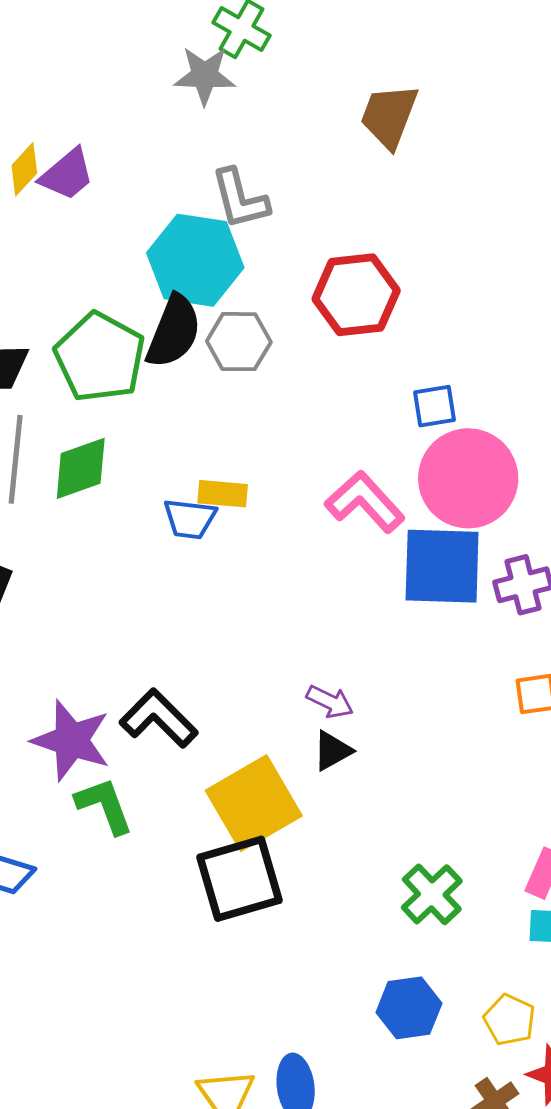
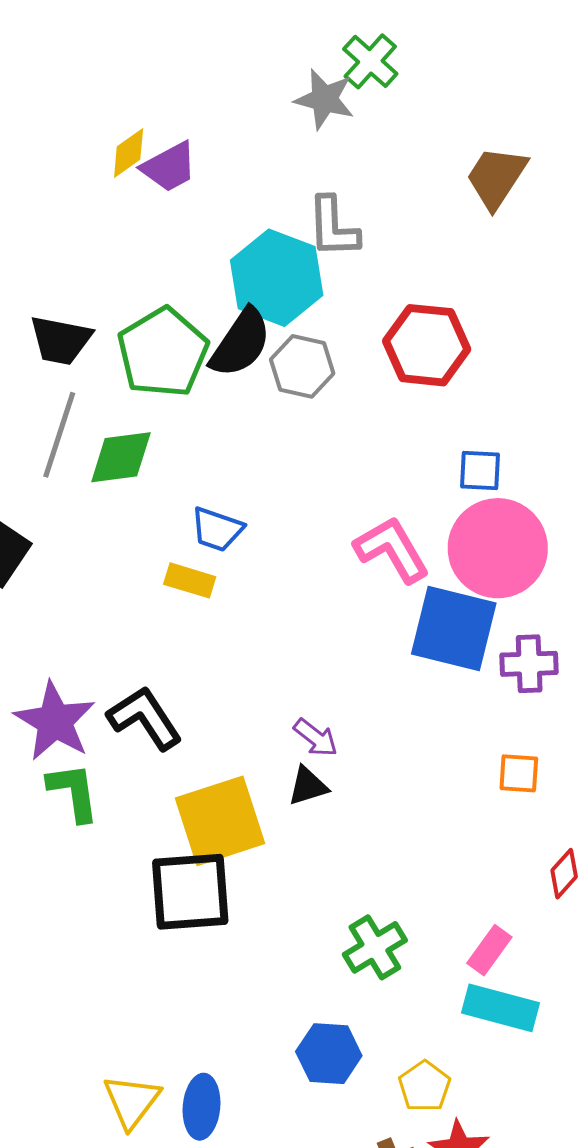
yellow rectangle: (223, 494) -> (190, 580), moved

